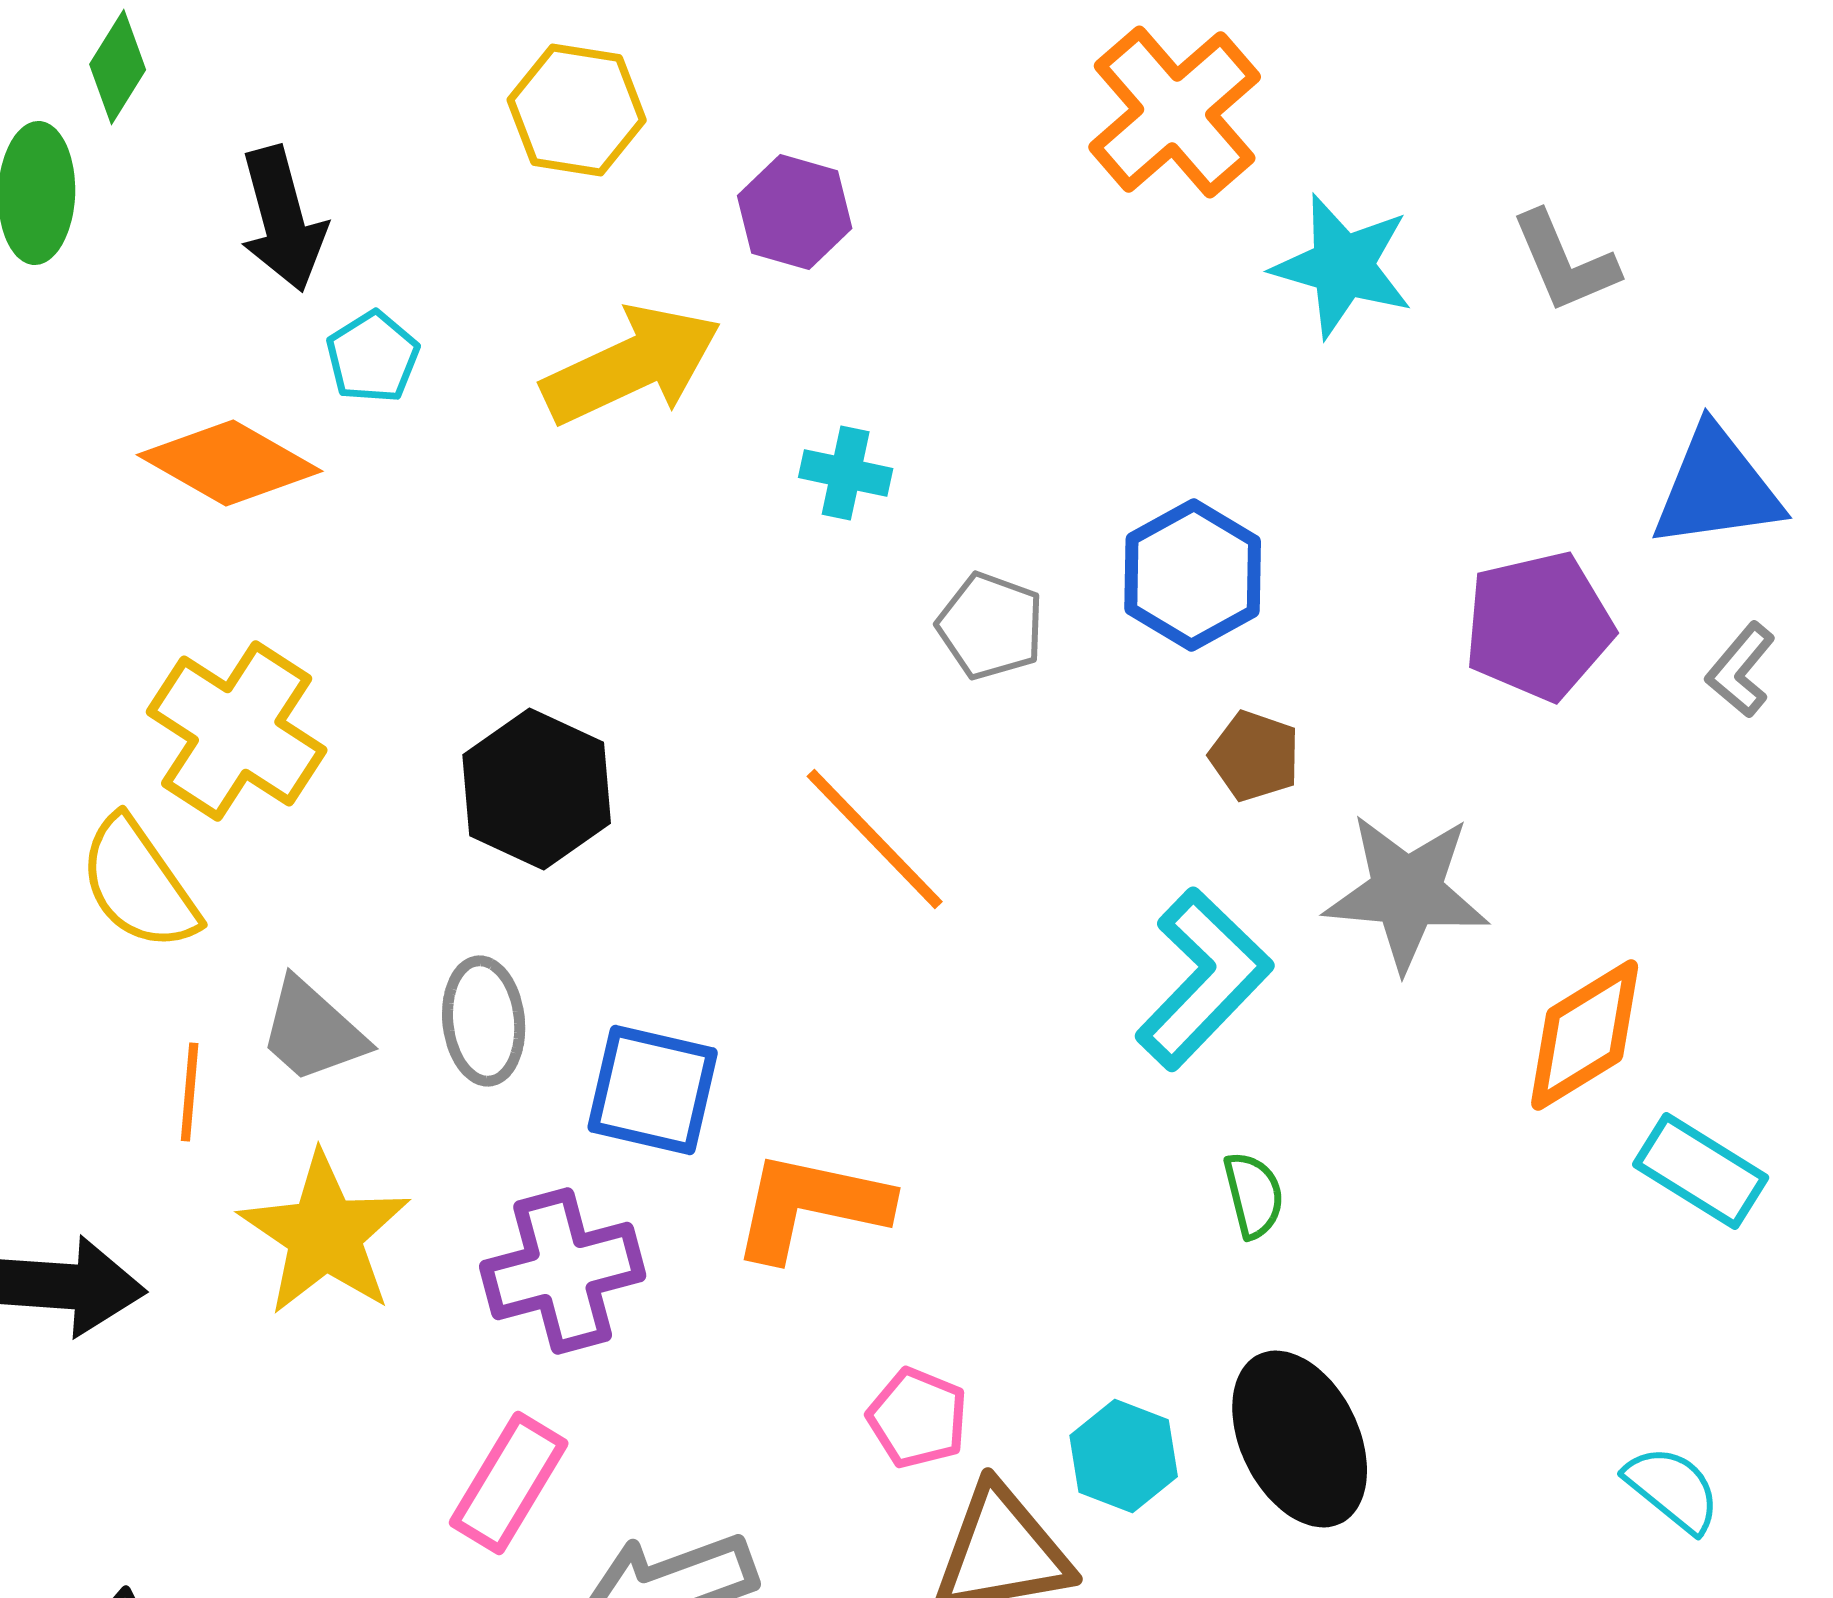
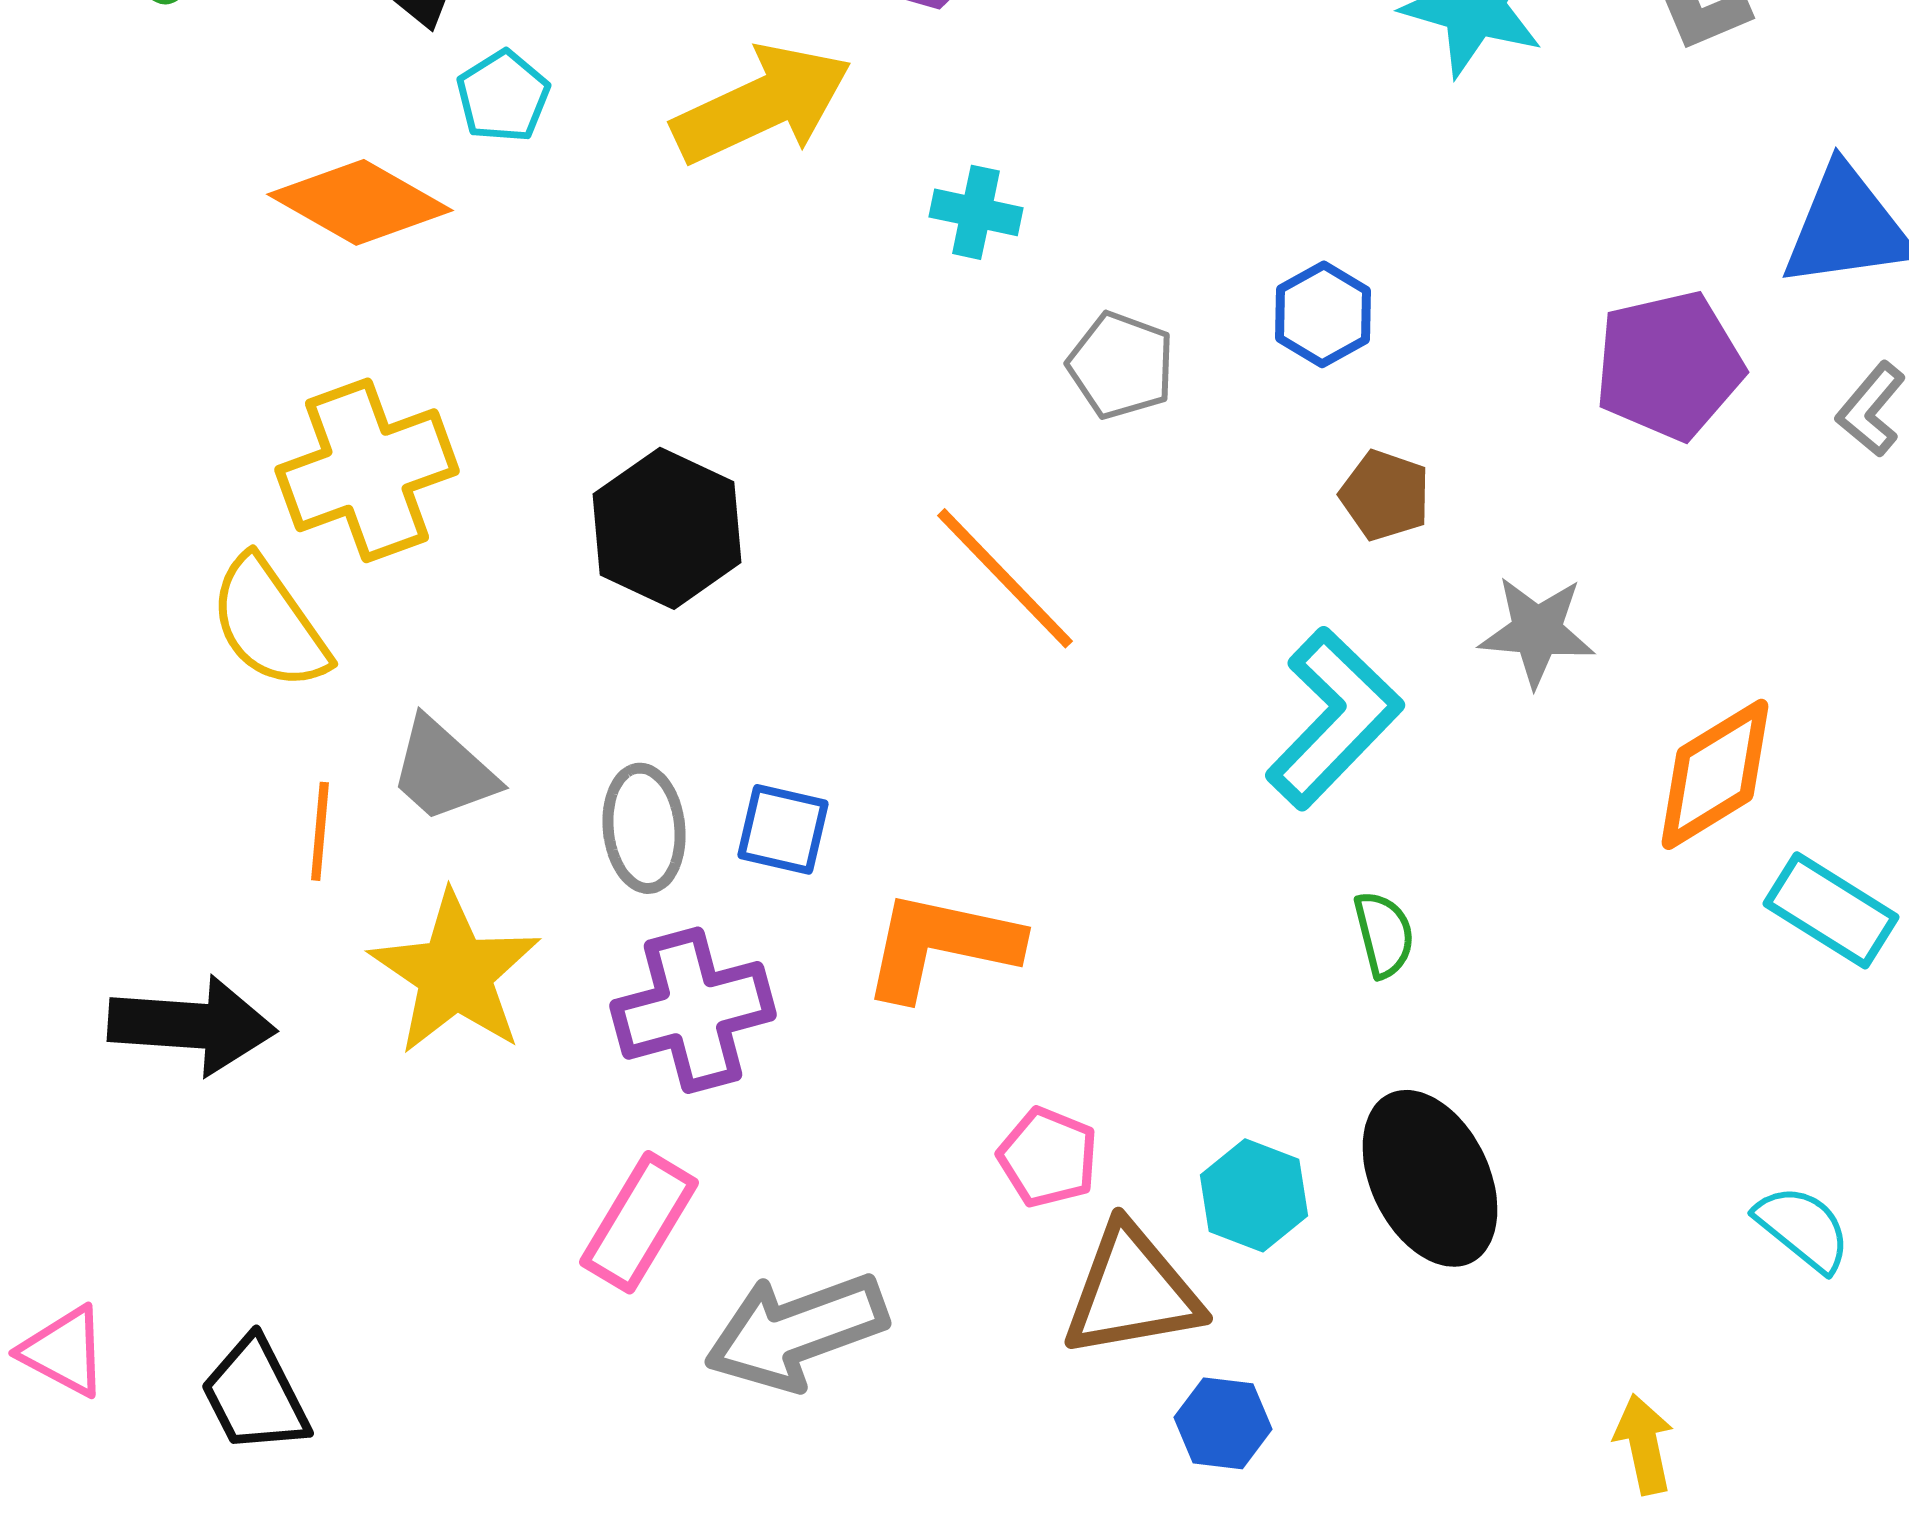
blue hexagon: (1193, 575) -> (1323, 314), size x0.7
yellow cross: (237, 731) -> (367, 470), turned 37
gray star: (1407, 892) -> (1537, 631), size x0.7
gray ellipse: (484, 1021) -> (644, 828), moved
blue square: (653, 1090) -> (783, 829), size x0.7

